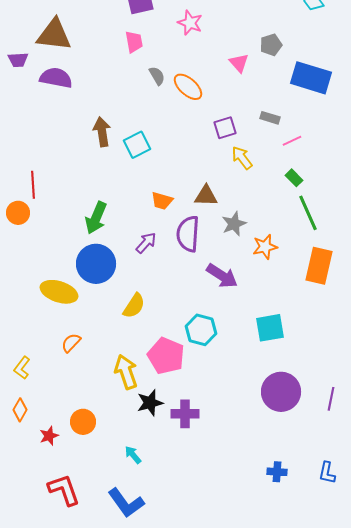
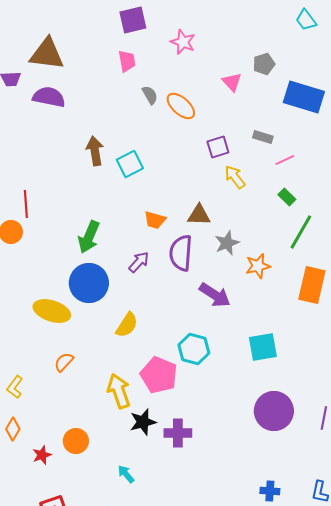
green line: (308, 213) -> (301, 232), turned 54

